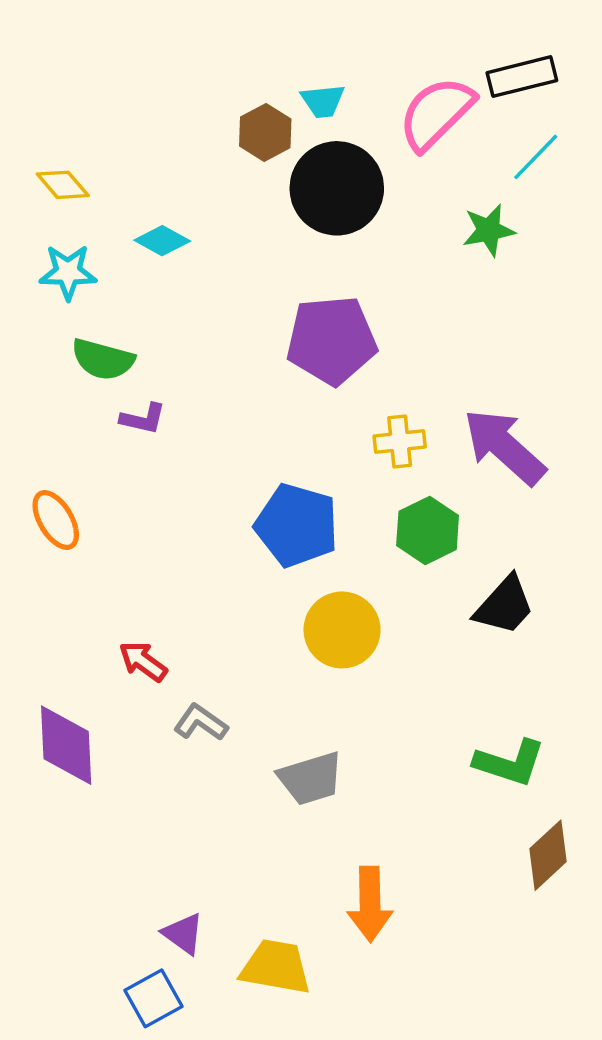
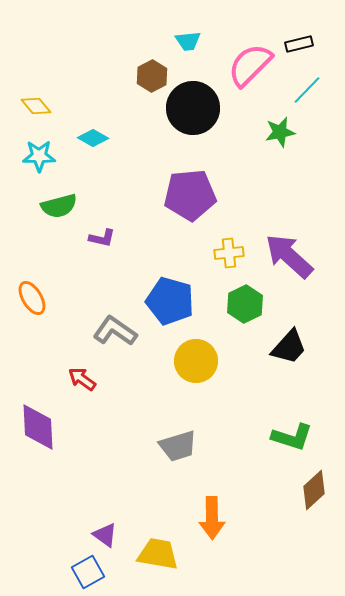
black rectangle: (522, 77) -> (299, 44), size x0.7
cyan trapezoid: (323, 101) -> (188, 41), moved
green semicircle: (103, 359) -> (59, 206), turned -30
purple L-shape: (143, 419) -> (102, 238), moved
gray L-shape: (201, 723) -> (115, 331), moved, size x1.4

